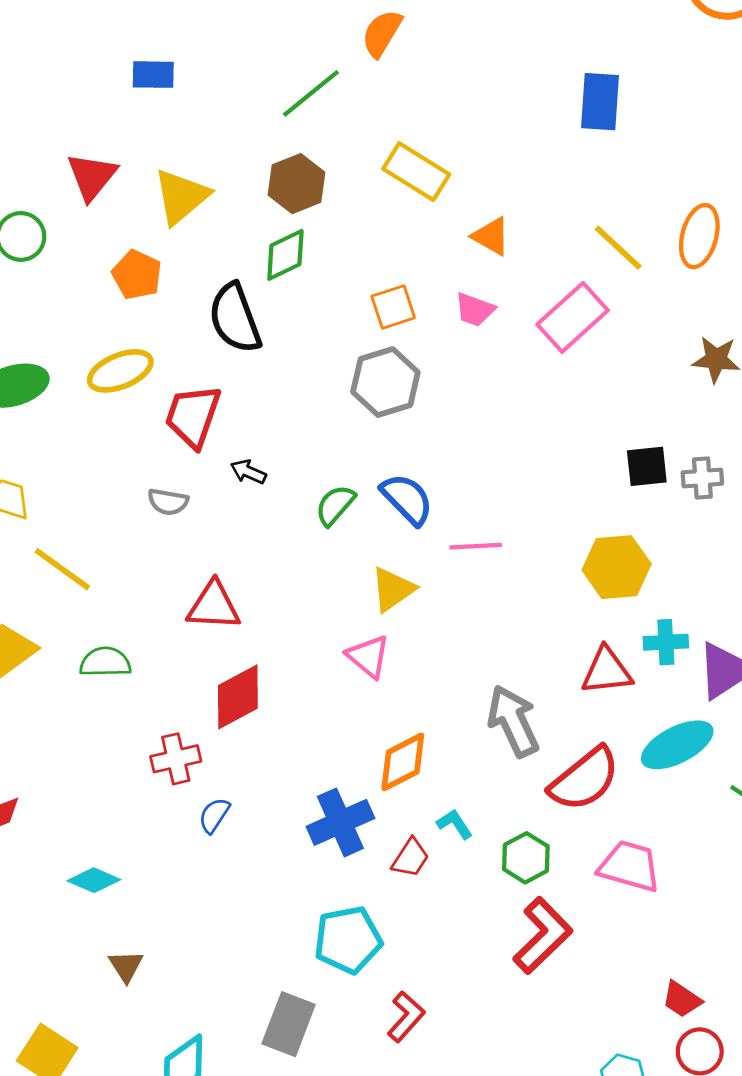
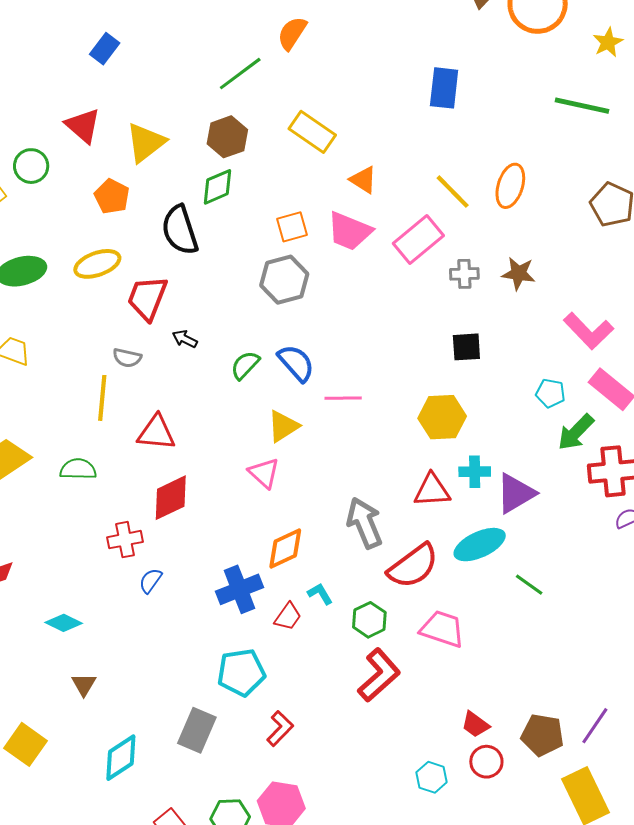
blue rectangle: (153, 75) -> (105, 49), moved, turned -56
red triangle: (92, 176) -> (83, 126), turned -30
pink trapezoid: (475, 310) -> (349, 231), size x1.6
gray cross: (702, 478) -> (464, 274), moved
yellow line: (62, 569) -> (102, 398), moved, turned 57

